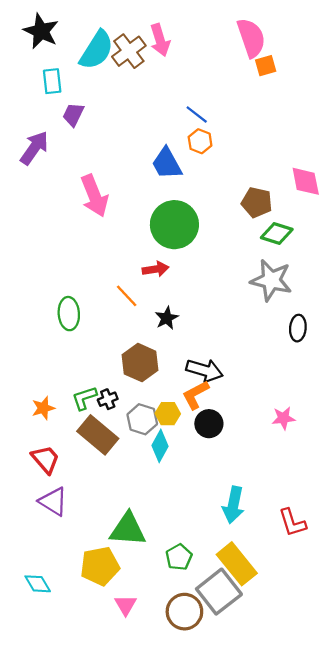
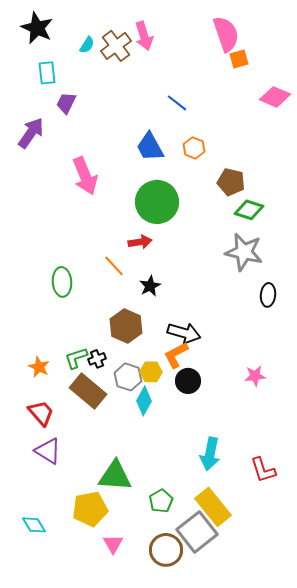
cyan semicircle: (97, 50) -> (87, 45), size x0.5
orange hexagon: (200, 141) -> (194, 148), moved
pink diamond: (306, 181) -> (275, 97), moved, turned -56
orange star: (43, 408) -> (39, 367), turned -30

